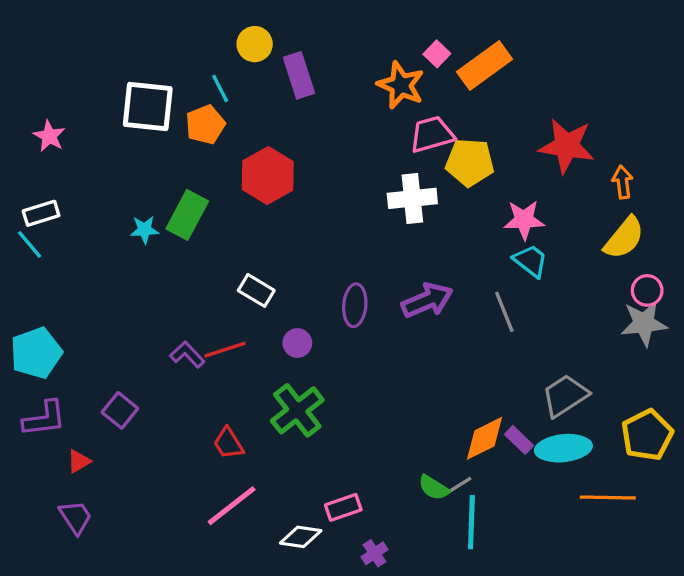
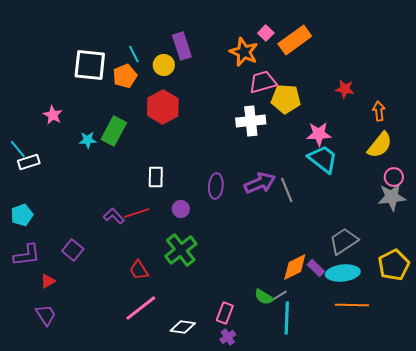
yellow circle: (255, 44) -> (164, 65), moved
pink star: (49, 136) -> (53, 115), moved
red star: (567, 146) -> (345, 89), size x0.6
white rectangle: (41, 213) -> (29, 162), moved
cyan trapezoid: (531, 261) -> (323, 159), size x1.4
white rectangle: (256, 290) -> (156, 177), turned 60
gray line: (504, 312) -> (287, 190), moved
cyan pentagon: (36, 353) -> (22, 215), size x0.7
orange line: (608, 497) -> (352, 305), moved
pink rectangle: (343, 507) -> (225, 313), moved, turned -50

